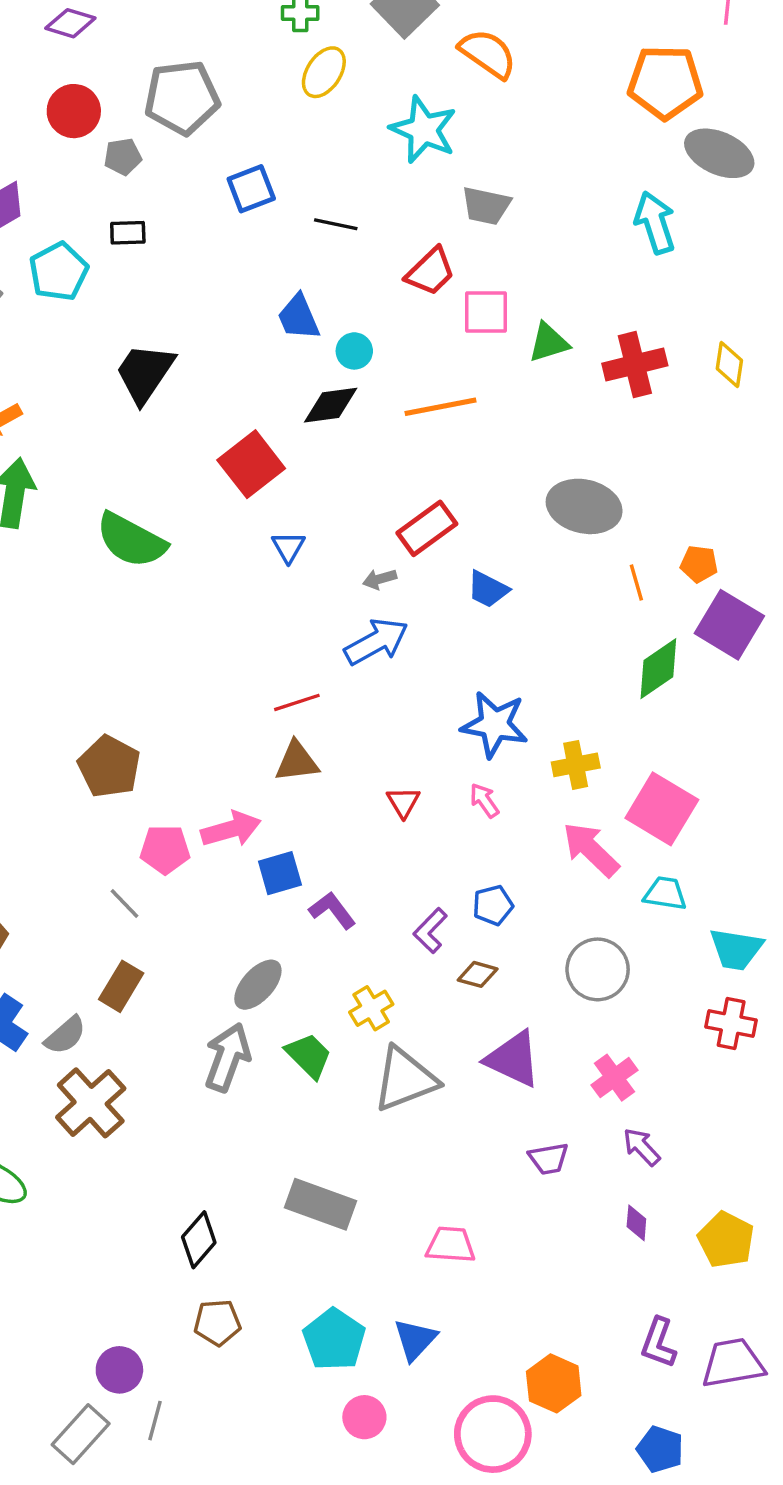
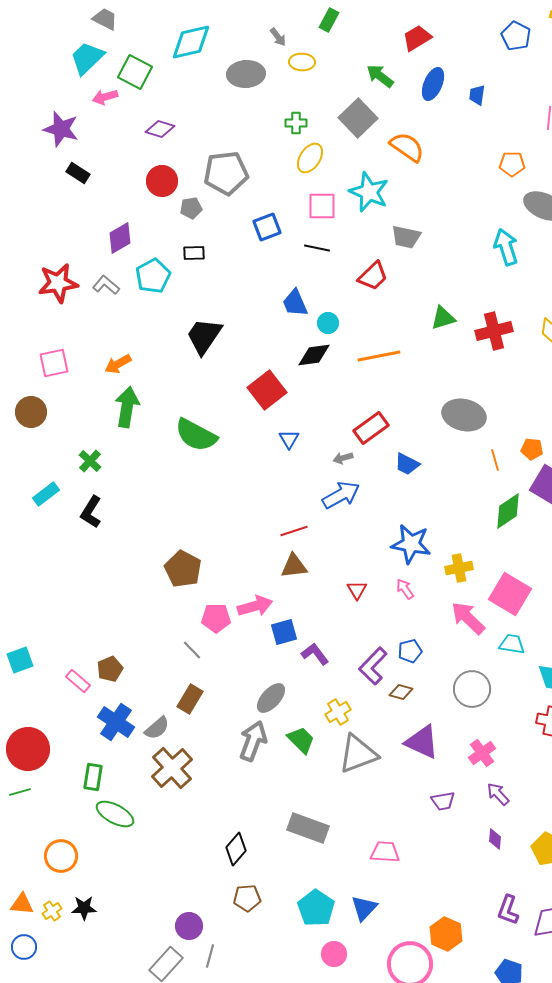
orange pentagon: (665, 82) -> (512, 164), size x0.6
pink square: (486, 312) -> (322, 206), moved
purple L-shape: (430, 931) -> (373, 666), size x1.4

